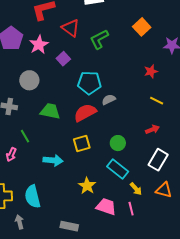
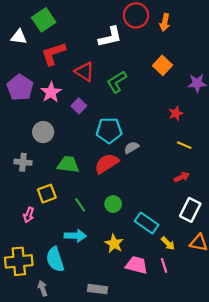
green line: (25, 136) -> (80, 205), moved
green circle: (118, 143) -> (113, 204), moved
yellow square: (82, 144) -> (47, 194), moved
cyan arrow: (53, 160) -> (75, 236), moved

